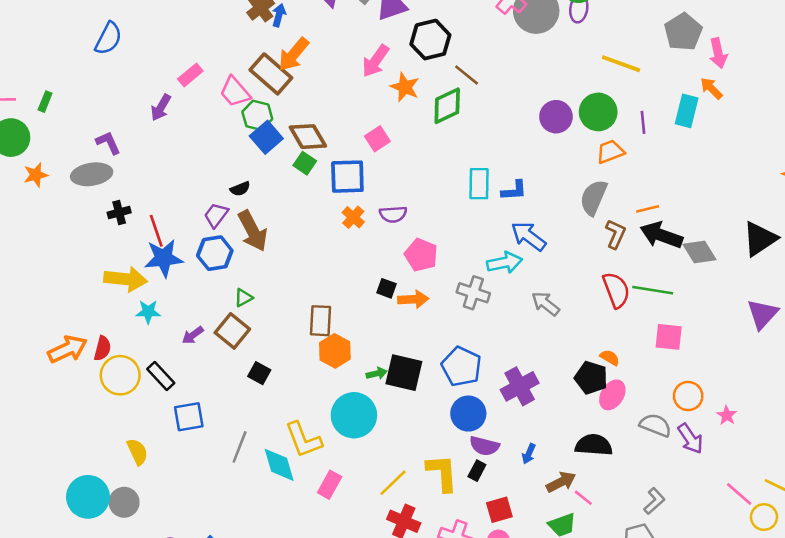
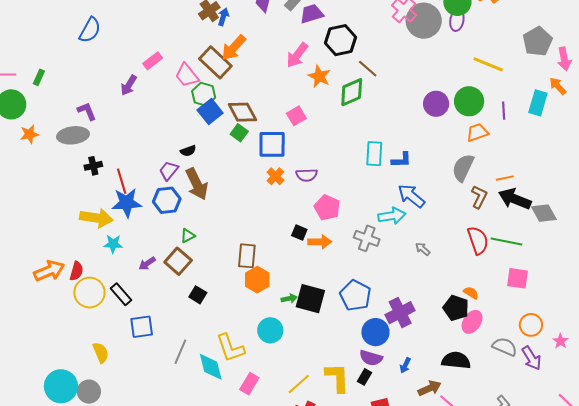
gray arrow: (546, 304) -> (423, 249), size x0.7
blue circle: (468, 414) -> (375, 332), moved
cyan circle: (354, 415) -> (270, 330), size x0.7

